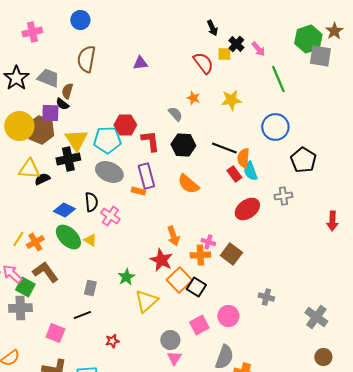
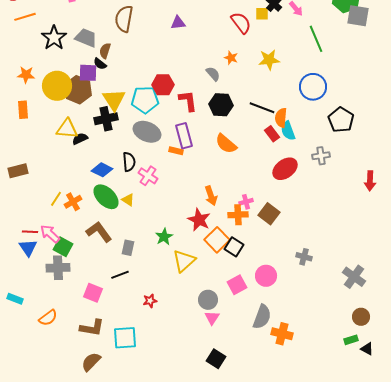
pink cross: (208, 242) -> (246, 202), turned -32
brown L-shape: (45, 272) -> (99, 232), moved

